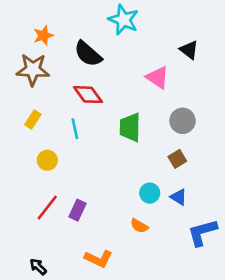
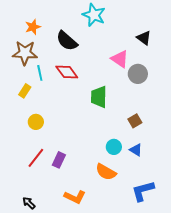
gray circle: (183, 121) -> (138, 74), moved
cyan line: (75, 129) -> (40, 73), moved
orange semicircle: (139, 226) -> (106, 172), size x1.5
blue L-shape: (202, 232) -> (143, 191), moved

